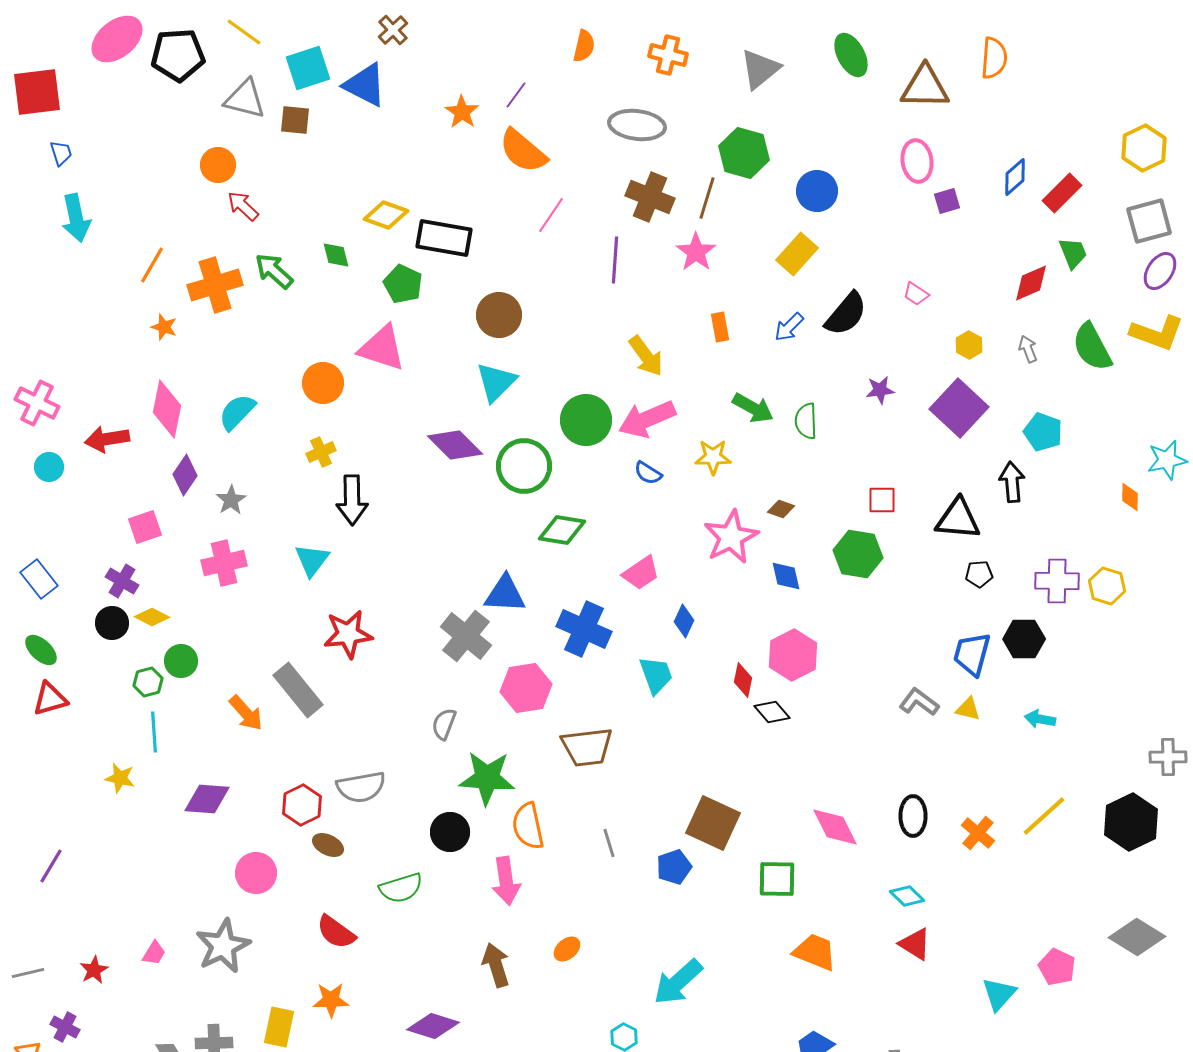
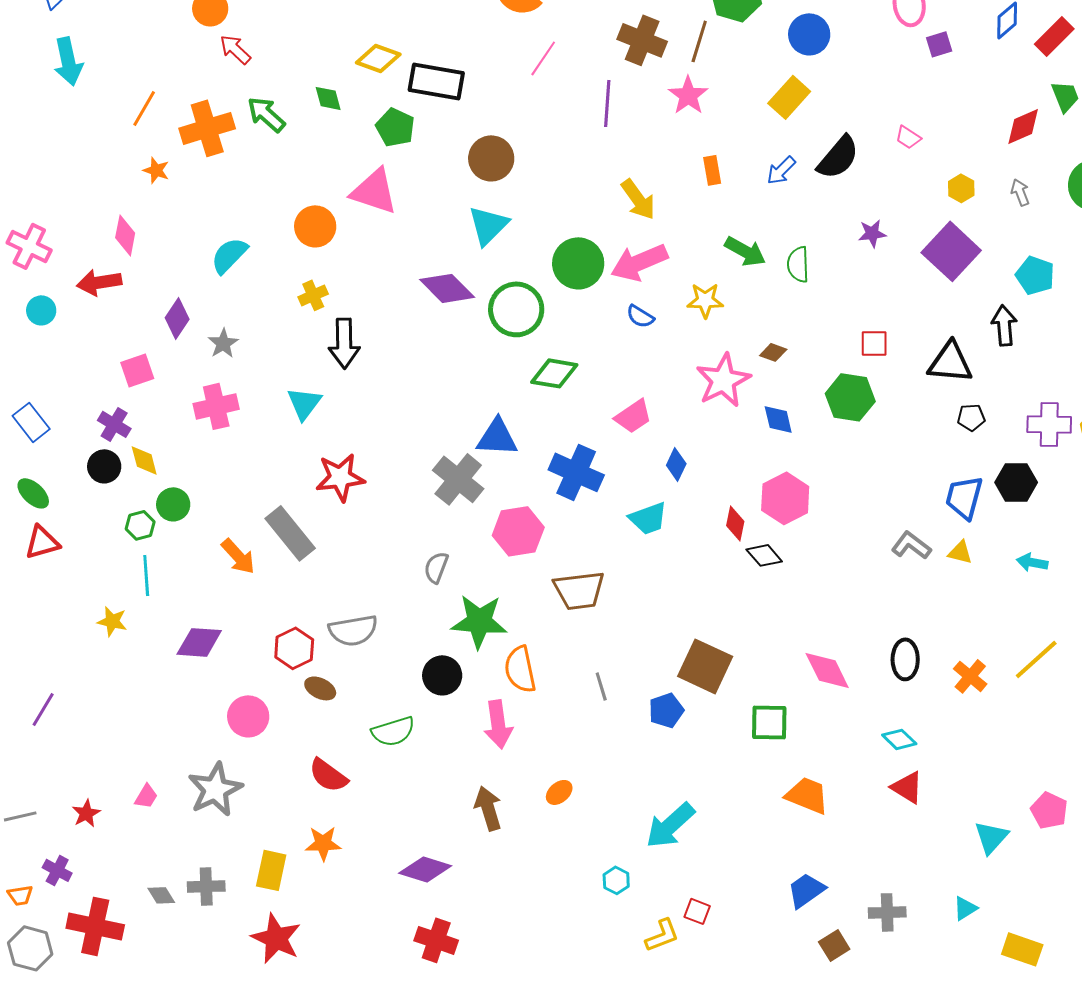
pink diamond: (167, 409) -> (125, 235), moved, size x0.7
yellow diamond: (152, 617) -> (144, 460), turned 48
cyan trapezoid: (656, 675) -> (648, 518), turned 90

